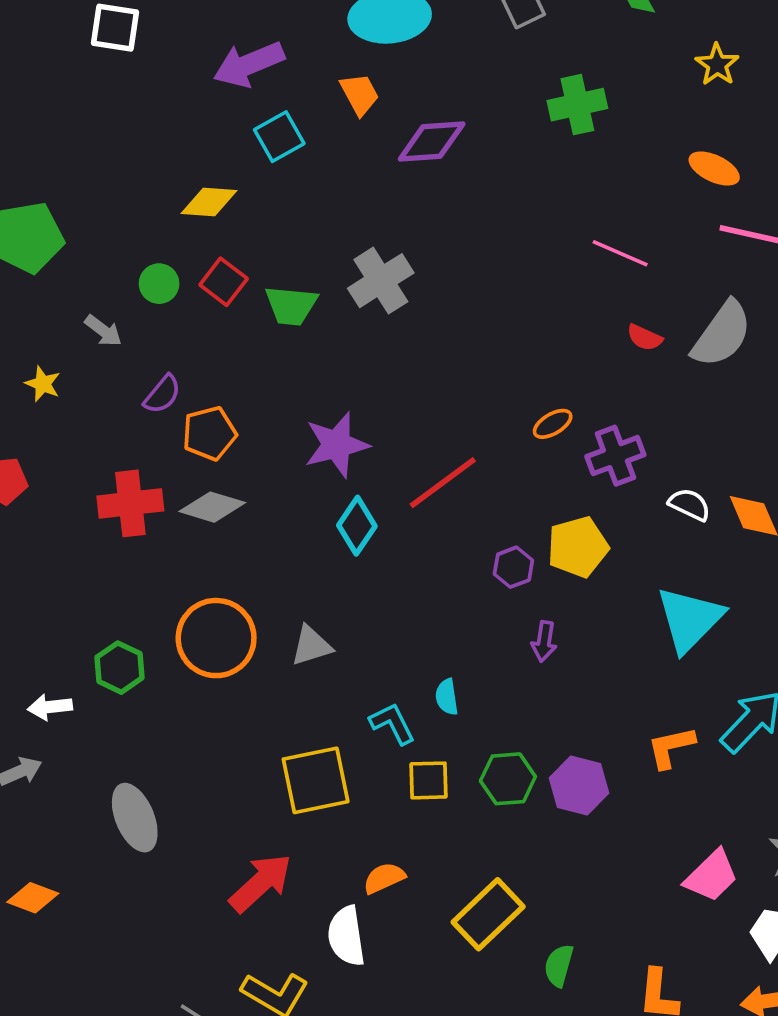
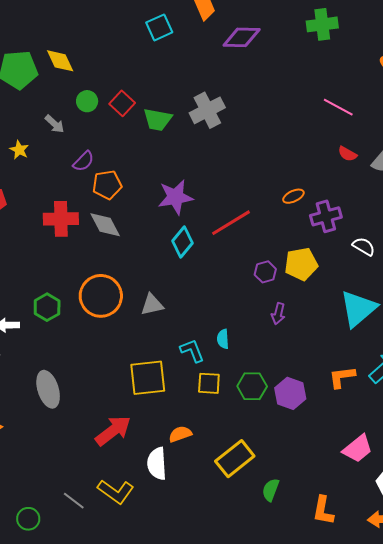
yellow diamond: (209, 202) -> (60, 61), moved, turned 56
gray diamond: (212, 507) -> (105, 225), turned 40

